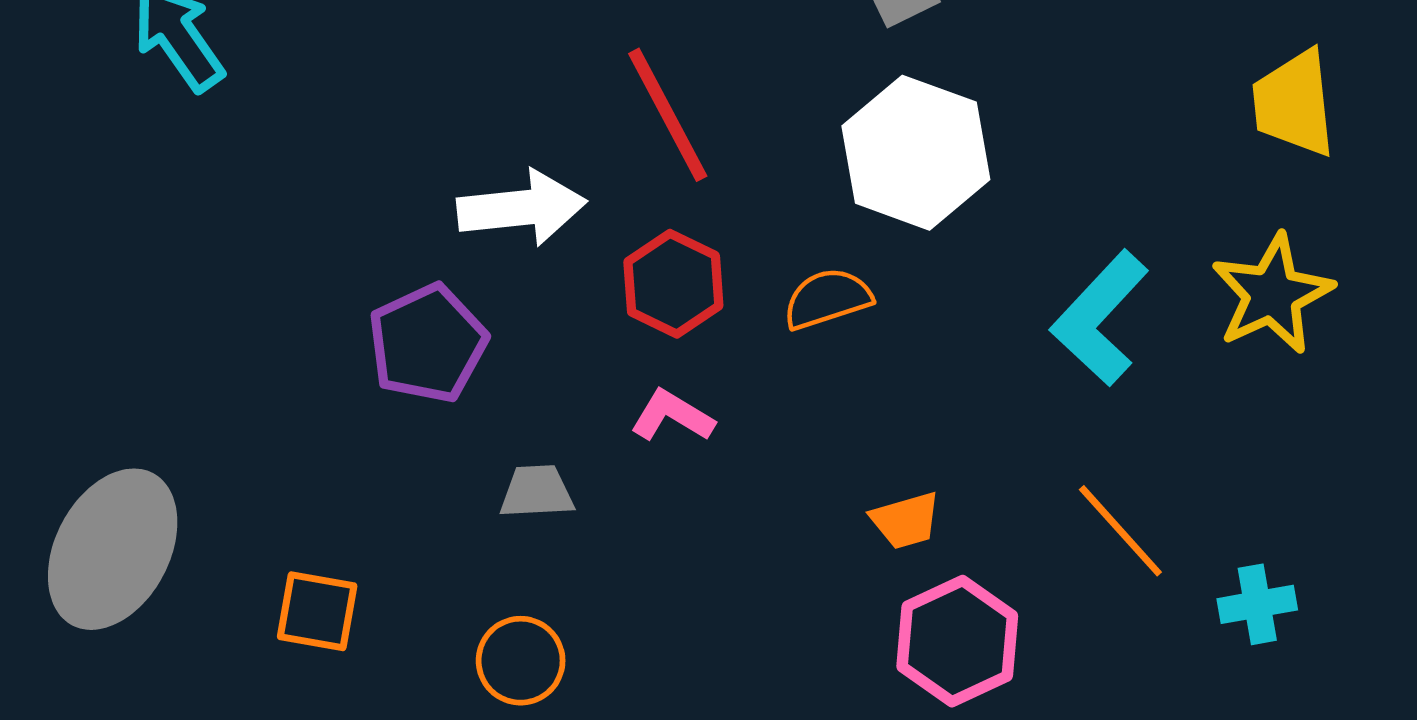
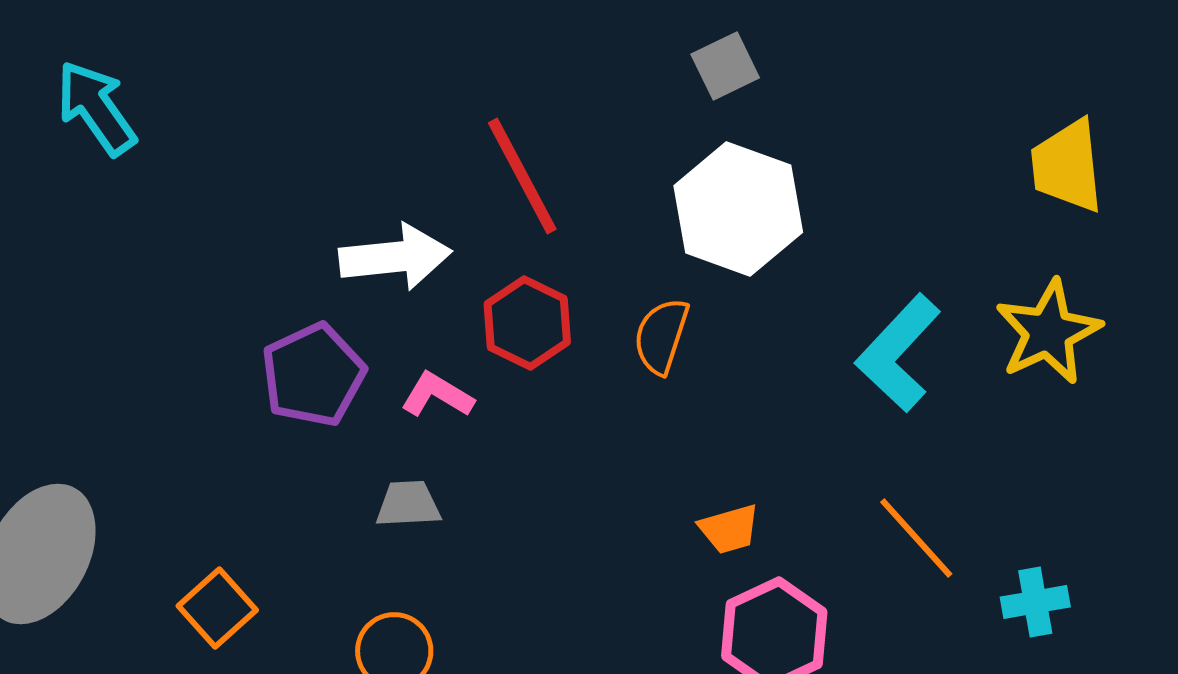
orange semicircle: (827, 299) -> (661, 336), turned -54
pink L-shape: (672, 416) -> (437, 395), moved
orange square: (317, 611) -> (217, 608), turned 38

